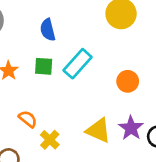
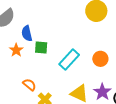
blue semicircle: (48, 30) -> (27, 33), moved
cyan rectangle: (78, 64) -> (69, 59), moved

